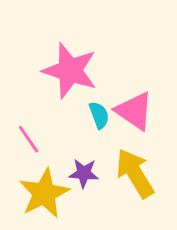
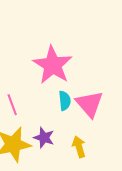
yellow arrow: (135, 173) -> (79, 147), size x0.6

